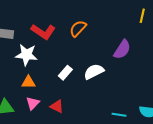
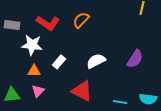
purple semicircle: (122, 49) -> (135, 59), moved
white rectangle: (65, 73) -> (59, 62), moved
red triangle: (57, 106) -> (82, 91), moved, size x1.6

